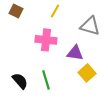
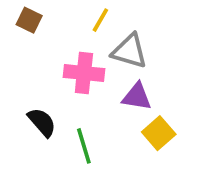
gray triangle: (90, 26) -> (130, 51), moved
black semicircle: (20, 81) -> (42, 122), moved

